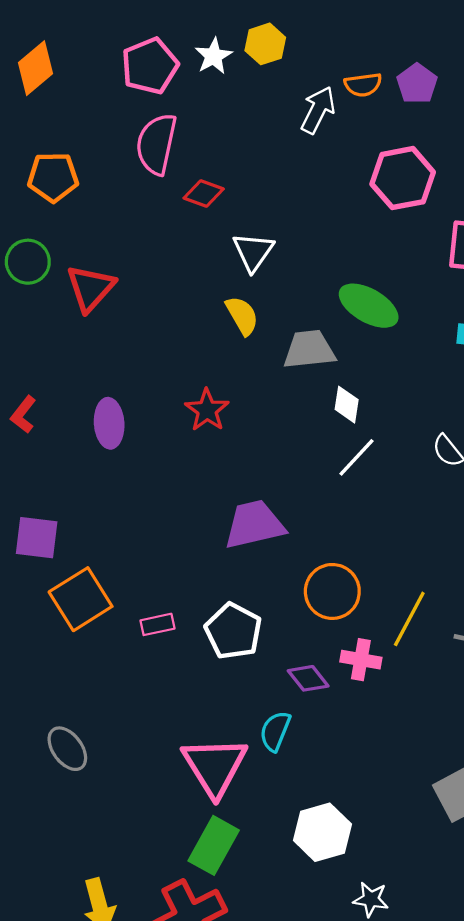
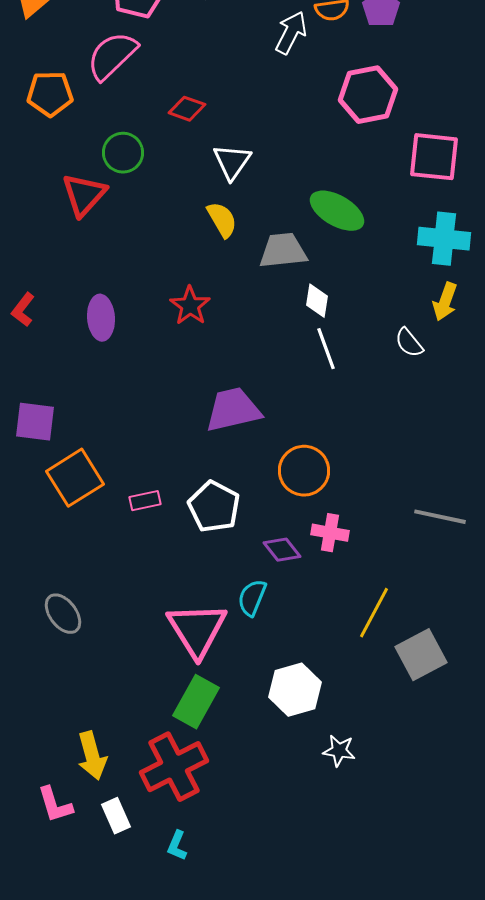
pink semicircle: (156, 144) -> (112, 56), moved, turned 34
green circle: (28, 262) -> (123, 153), moved
white line: (356, 457) -> (326, 349), turned -63
yellow line: (409, 619) -> (374, 613), moved

